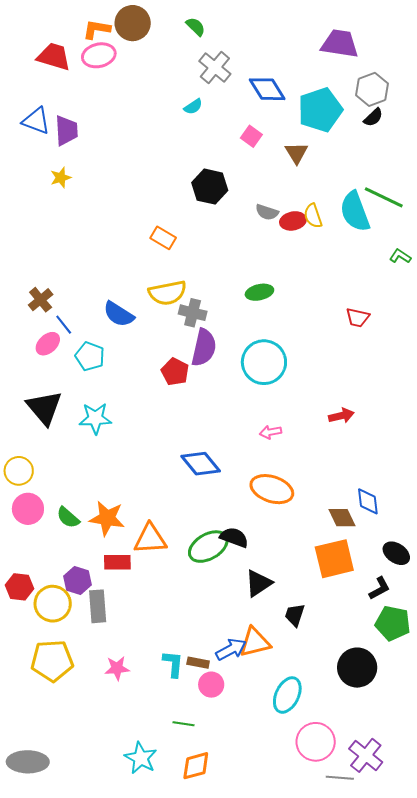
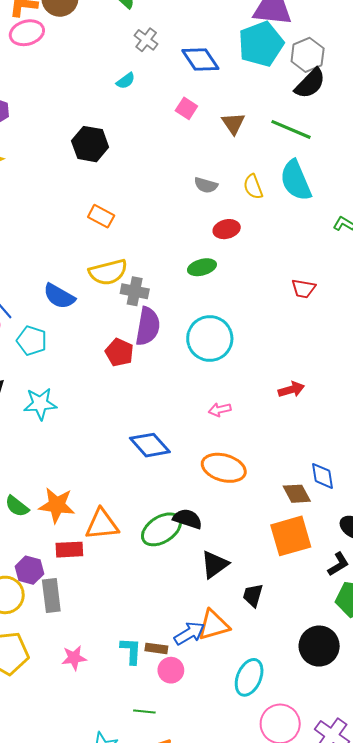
gray cross: (215, 67) -> (146, 40), size x0.7
cyan pentagon: (320, 110) -> (261, 44), moved
black semicircle: (373, 117) -> (310, 83), size x1.6
black hexagon: (210, 187) -> (90, 144), moved
green line: (384, 197) -> (291, 129), moved
red ellipse: (293, 221) -> (227, 229), moved

